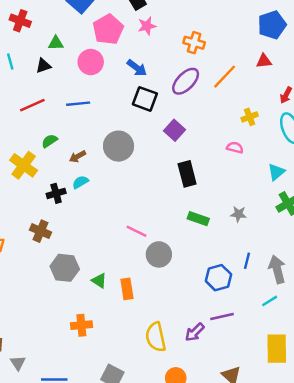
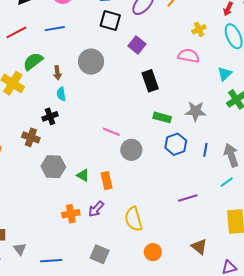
green semicircle: (49, 141) -> (33, 61), size x1.5
pink semicircle: (235, 148) -> (188, 56), size x1.5
brown arrow: (78, 156) -> (57, 73), turned -64
cyan semicircle: (80, 182) -> (61, 94), turned -64
black cross: (56, 193) -> (50, 116), moved
gray star: (238, 214) -> (195, 111), size x1.5
blue hexagon: (218, 278) -> (176, 144), moved
purple arrow: (195, 332) -> (96, 209), moved

